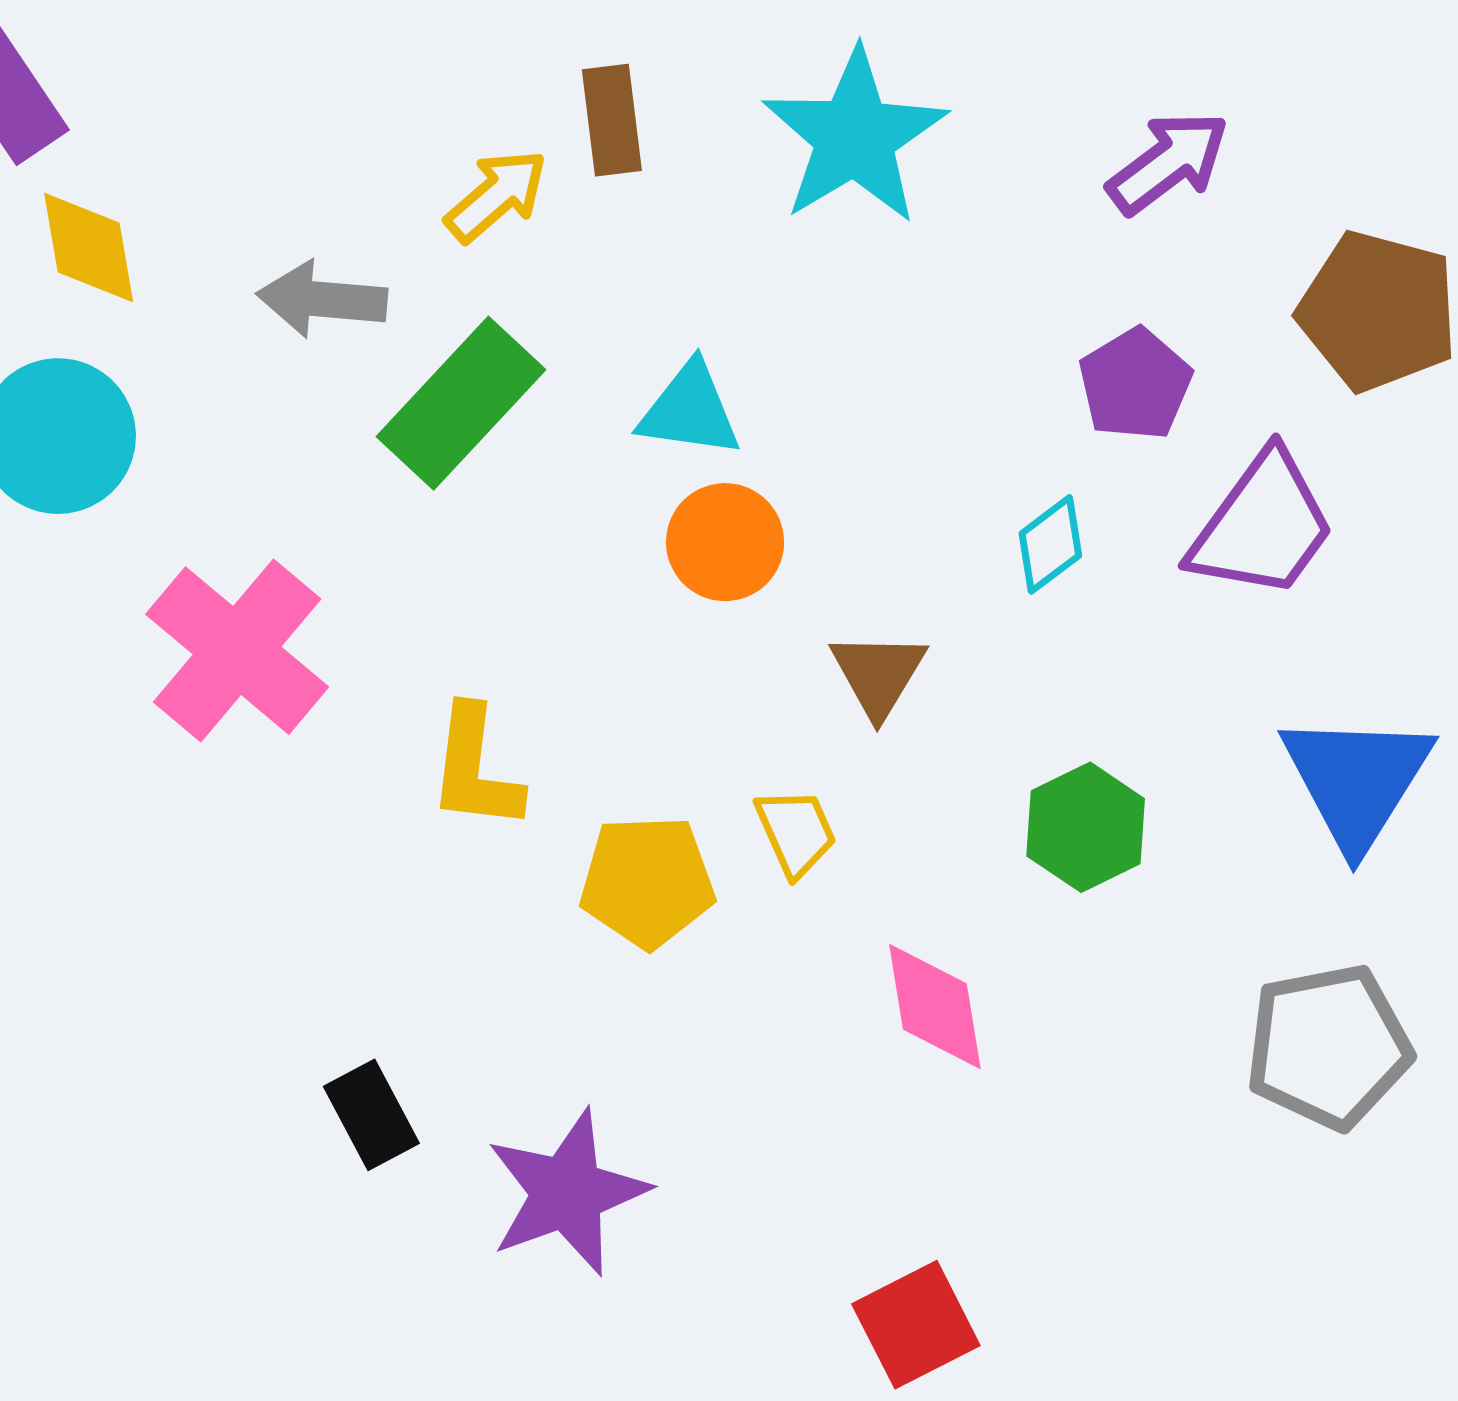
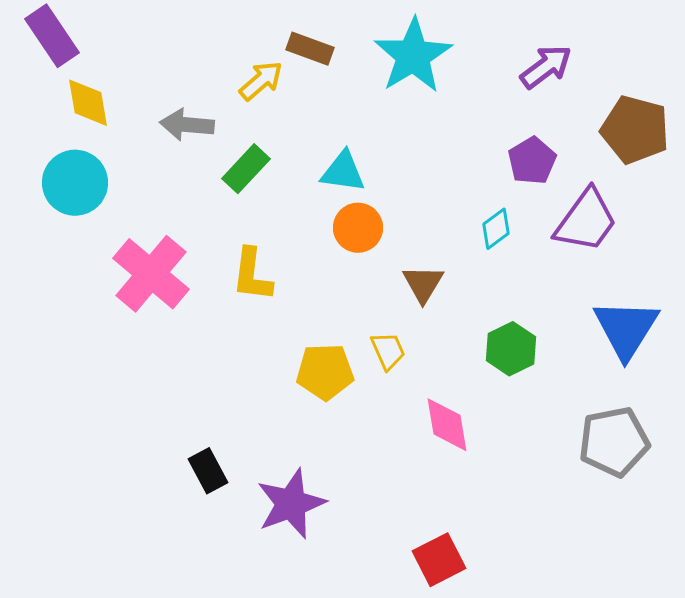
brown rectangle: (612, 120) -> (310, 49), turned -63
green rectangle: (461, 403) -> (246, 169), size x0.7
yellow L-shape: (475, 768) -> (252, 275), moved

